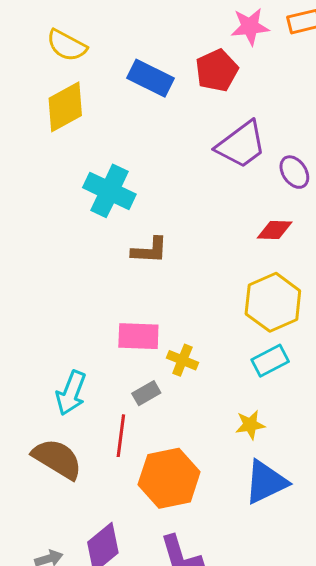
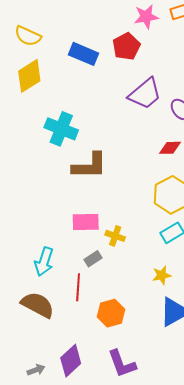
brown L-shape: (150, 250) -> (90, 166), size x1.5
orange hexagon: (169, 478) -> (111, 313), size x0.7

